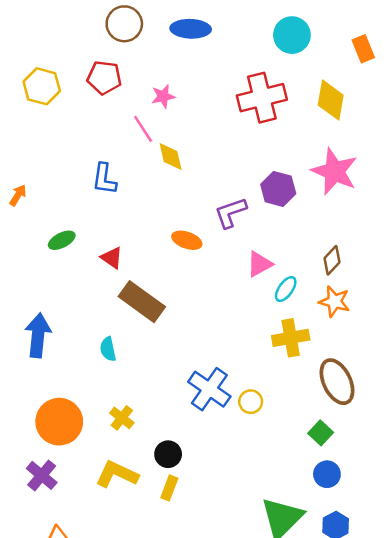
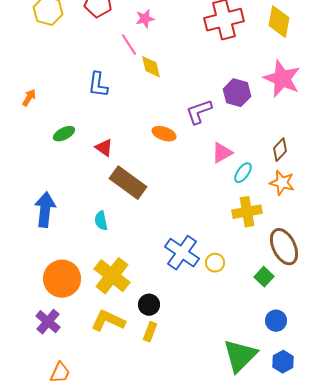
yellow cross: (122, 418) -> (112, 276), size x1.8
green square: (321, 433) -> (264, 277), moved

